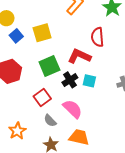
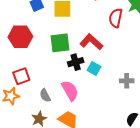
red semicircle: (97, 37) -> (116, 18), moved
red square: (42, 98) -> (21, 76), moved

